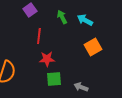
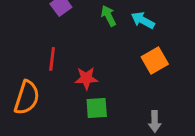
red line: (39, 36) -> (52, 59), moved
gray arrow: (81, 87) -> (155, 121), moved, turned -112

